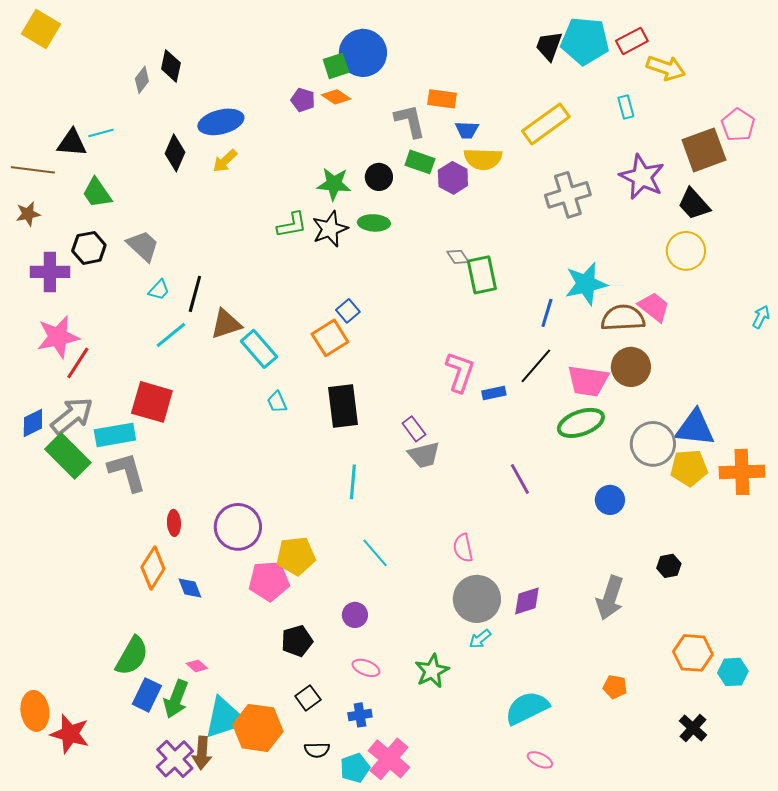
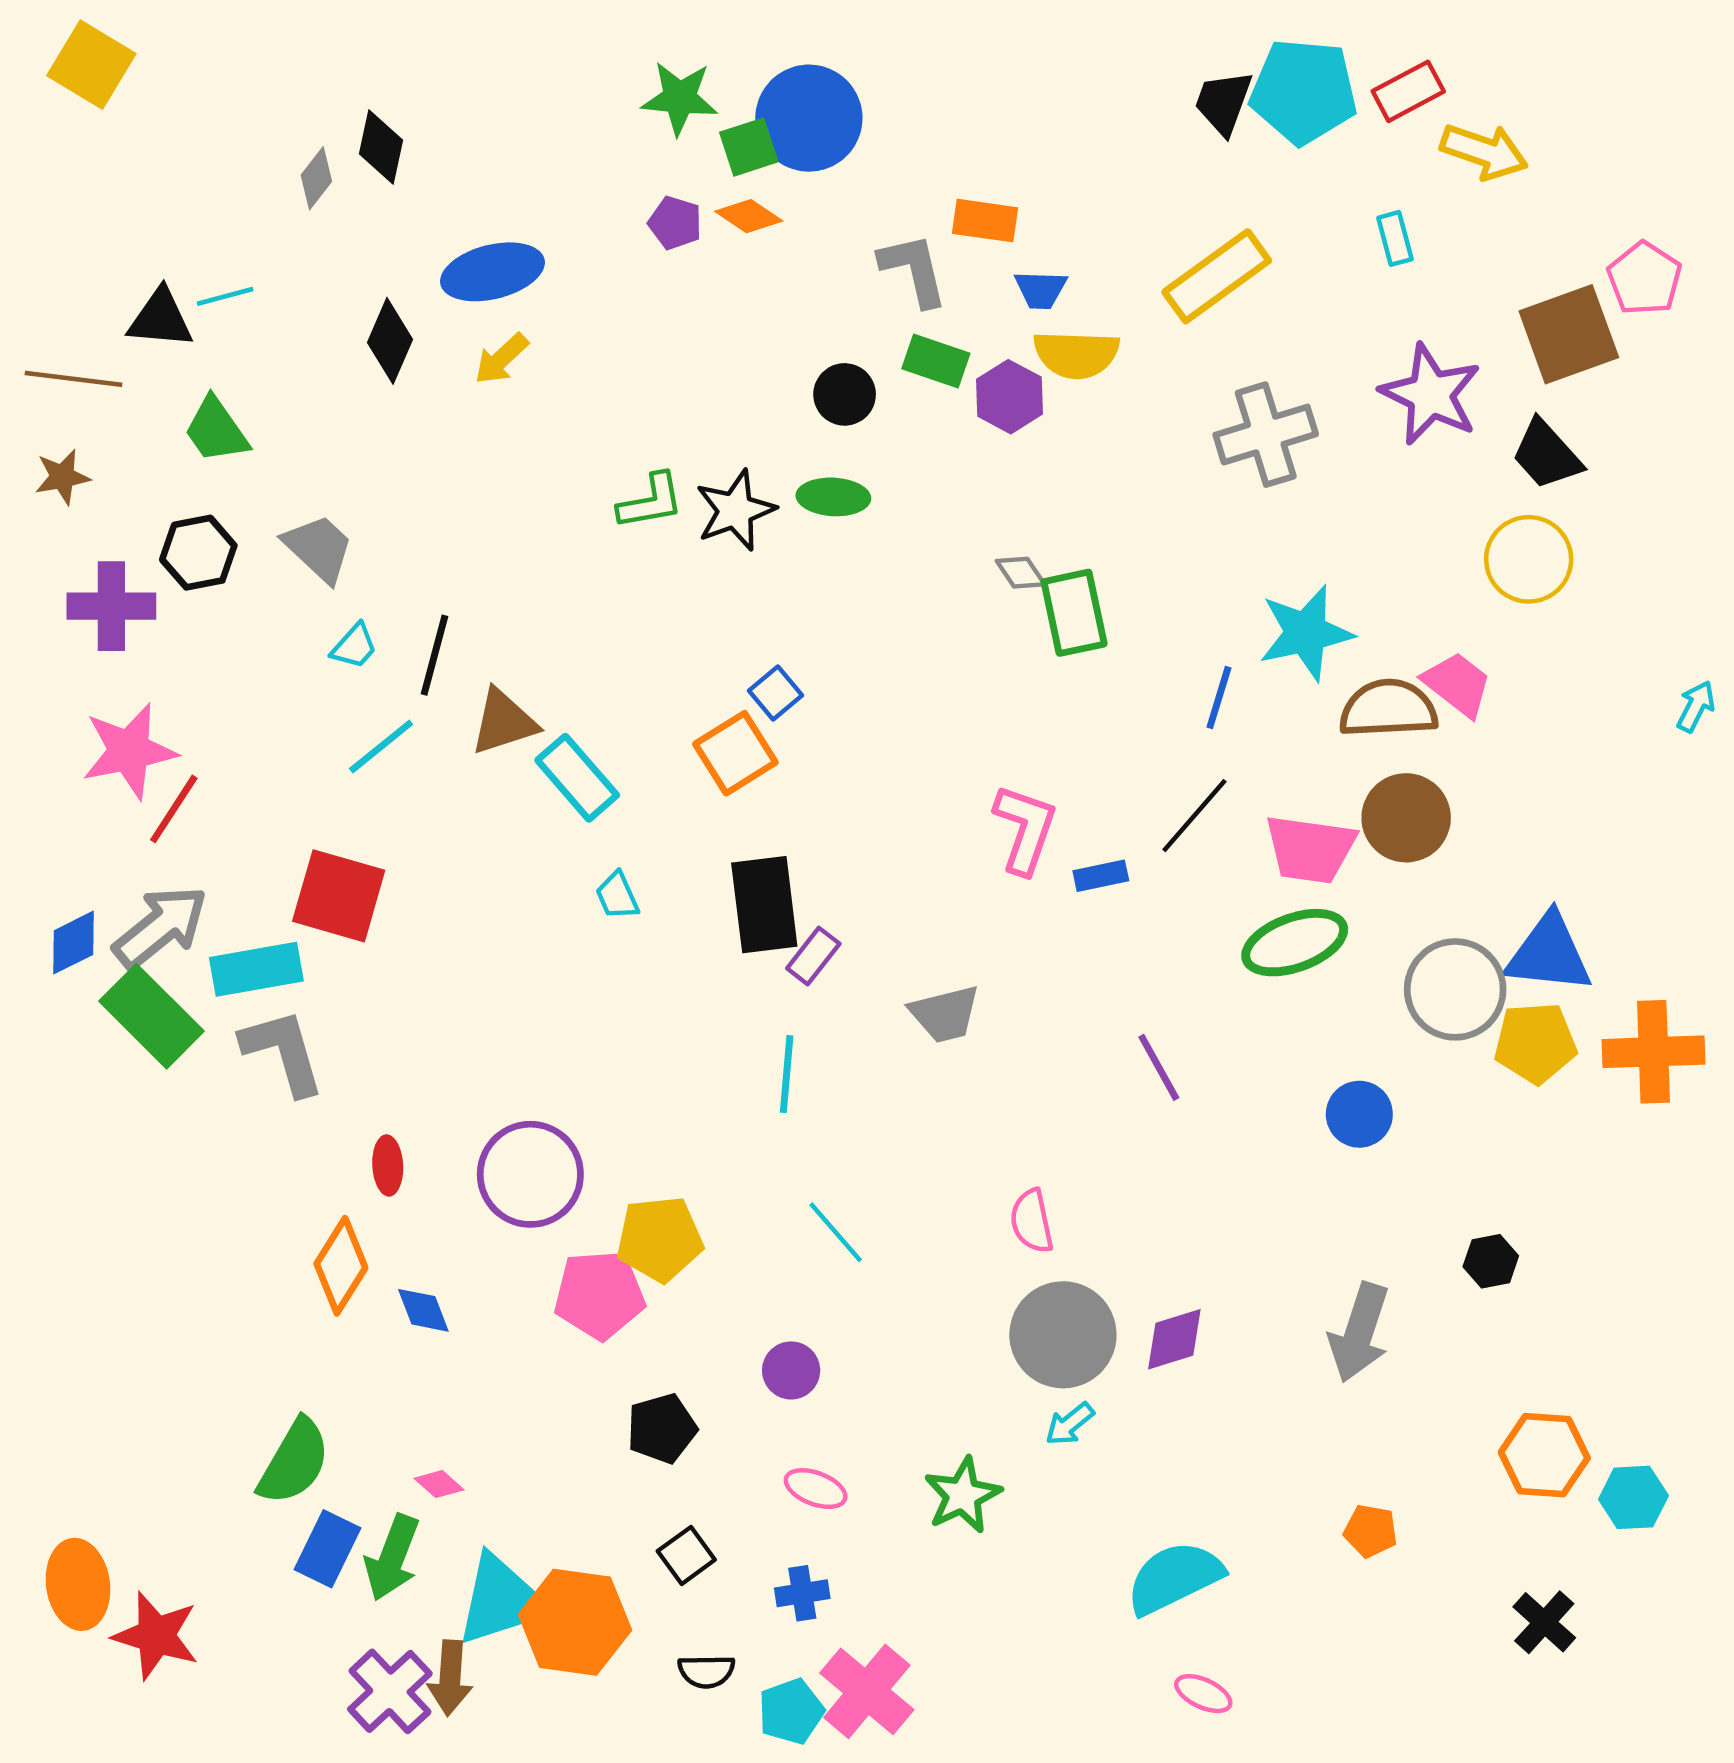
green star: (334, 184) -> (680, 98), moved
purple rectangle: (414, 429) -> (813, 956), moved, turned 75

